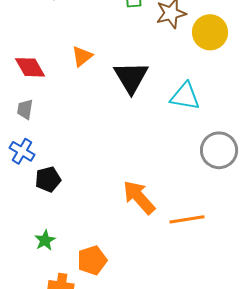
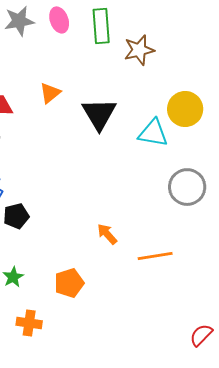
yellow circle: (210, 32) -> (185, 109), moved
orange arrow: (139, 197) -> (107, 234), size x0.6
orange pentagon: (92, 260) -> (69, 283), moved

